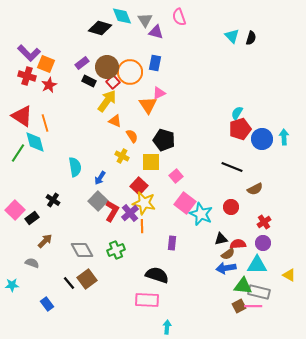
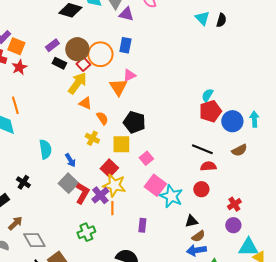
blue arrow: (100, 178) -> (70, 160), turned -64
brown semicircle: (255, 189) -> (239, 150), moved
red semicircle: (238, 244) -> (208, 166), moved
gray diamond: (82, 250) -> (34, 240), moved
cyan triangle: (257, 265) -> (248, 247), moved

